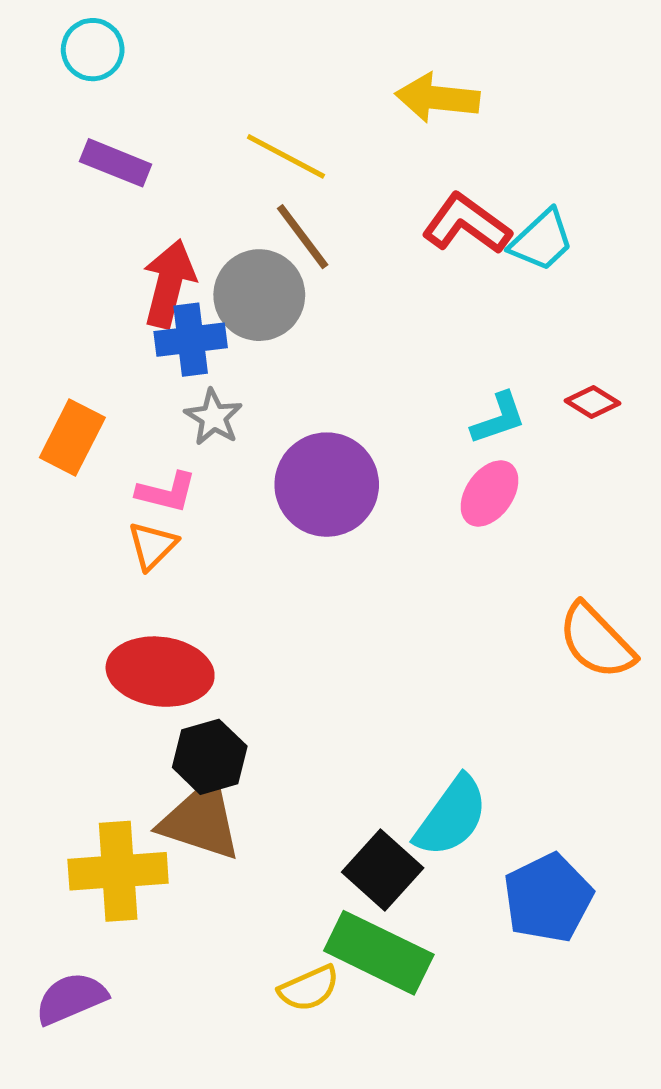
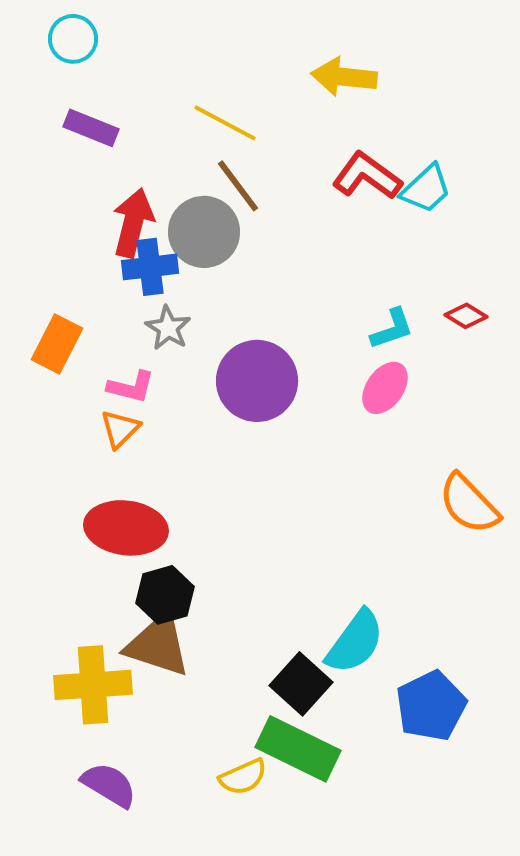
purple semicircle: (71, 998) -> (109, 785), moved, turned 54

